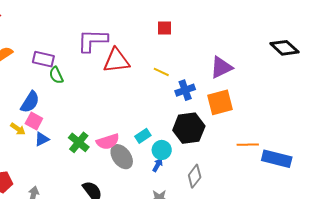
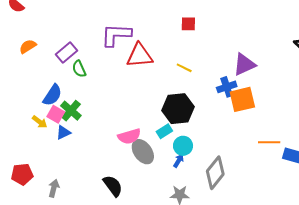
purple rectangle: (43, 59) -> (67, 52), turned -55
blue cross: (185, 90) -> (227, 87), moved
black hexagon: (189, 128) -> (178, 109), moved
green cross: (79, 142) -> (71, 111), moved
gray diamond: (195, 176) -> (215, 173), size x1.4

